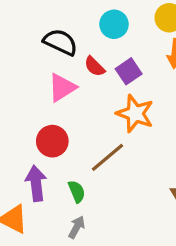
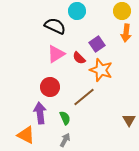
cyan circle: (114, 24) -> (77, 11), moved
red semicircle: (95, 66) -> (79, 58), moved

